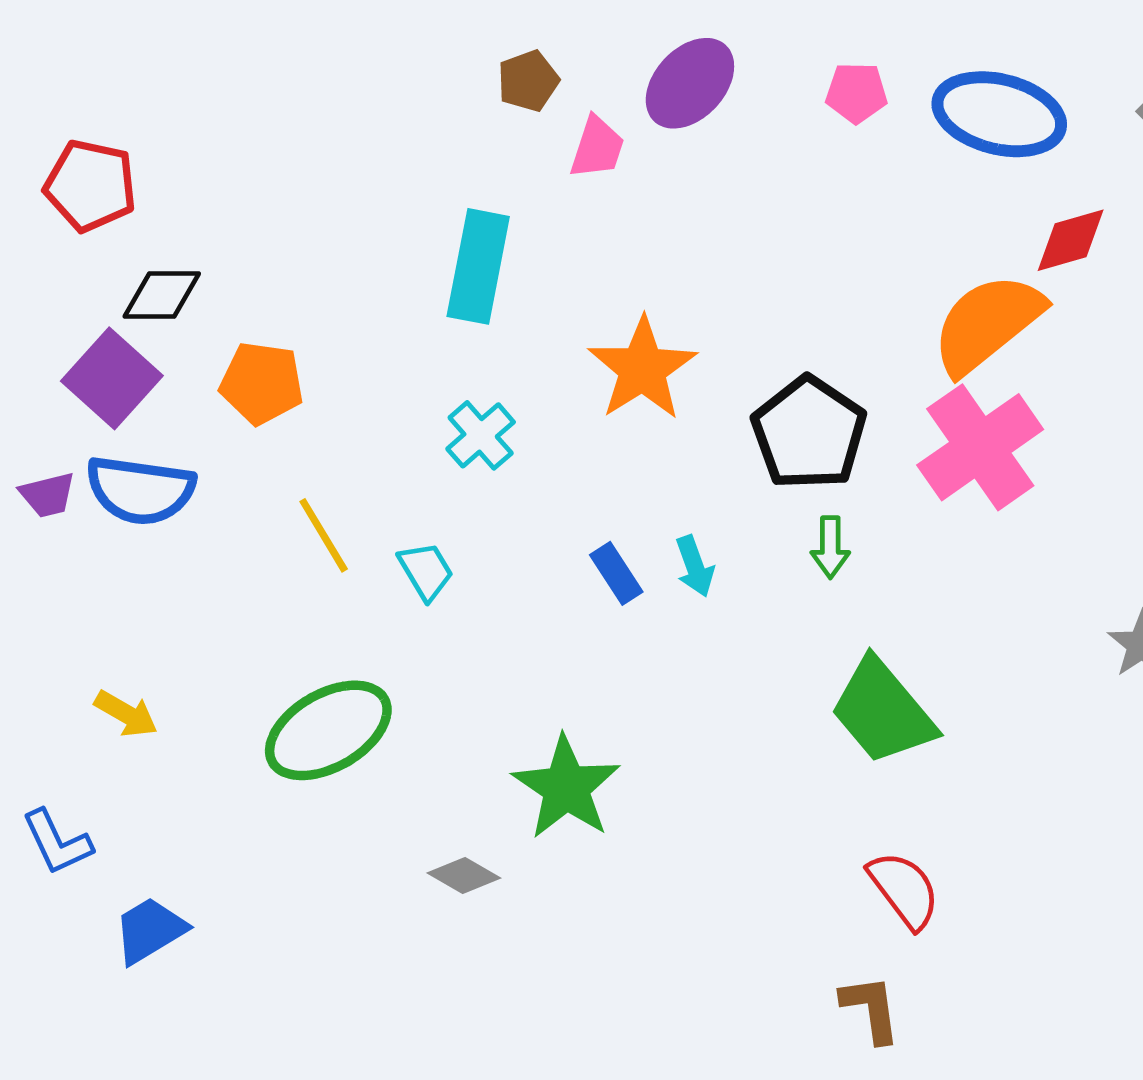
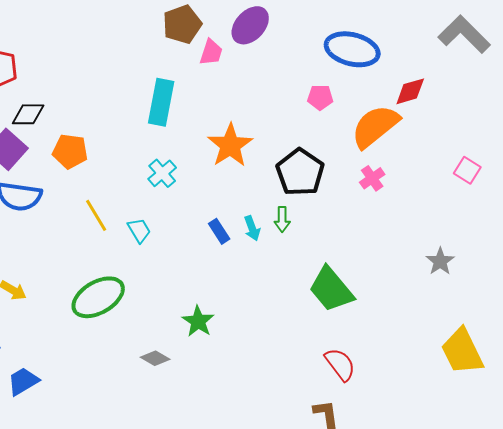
brown pentagon: (528, 81) -> (182, 24), size x1.5
pink pentagon: (857, 93) -> (320, 97), moved
blue ellipse: (999, 114) -> (352, 49), moved
pink cross: (980, 447) -> (372, 178), size x0.5
green arrow: (830, 547) -> (282, 219), moved
green star: (566, 788) -> (198, 321), size x0.7

